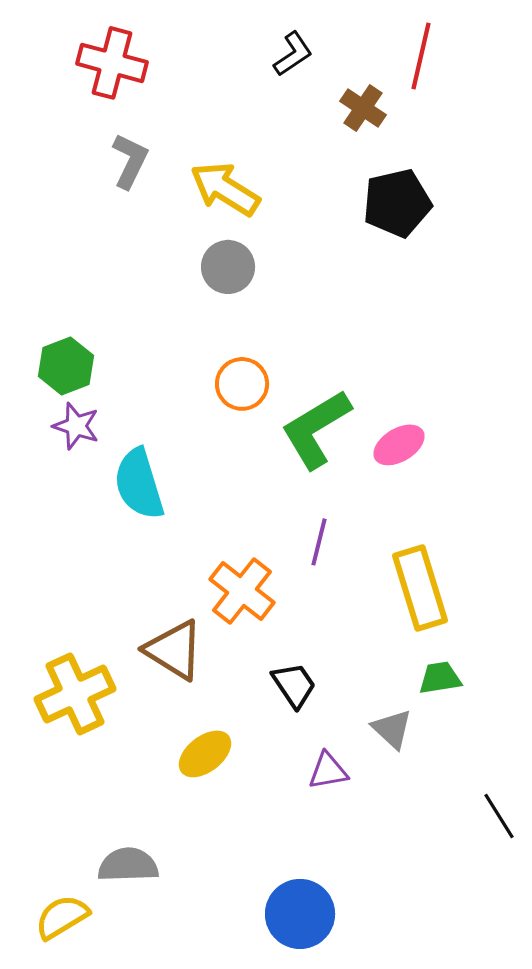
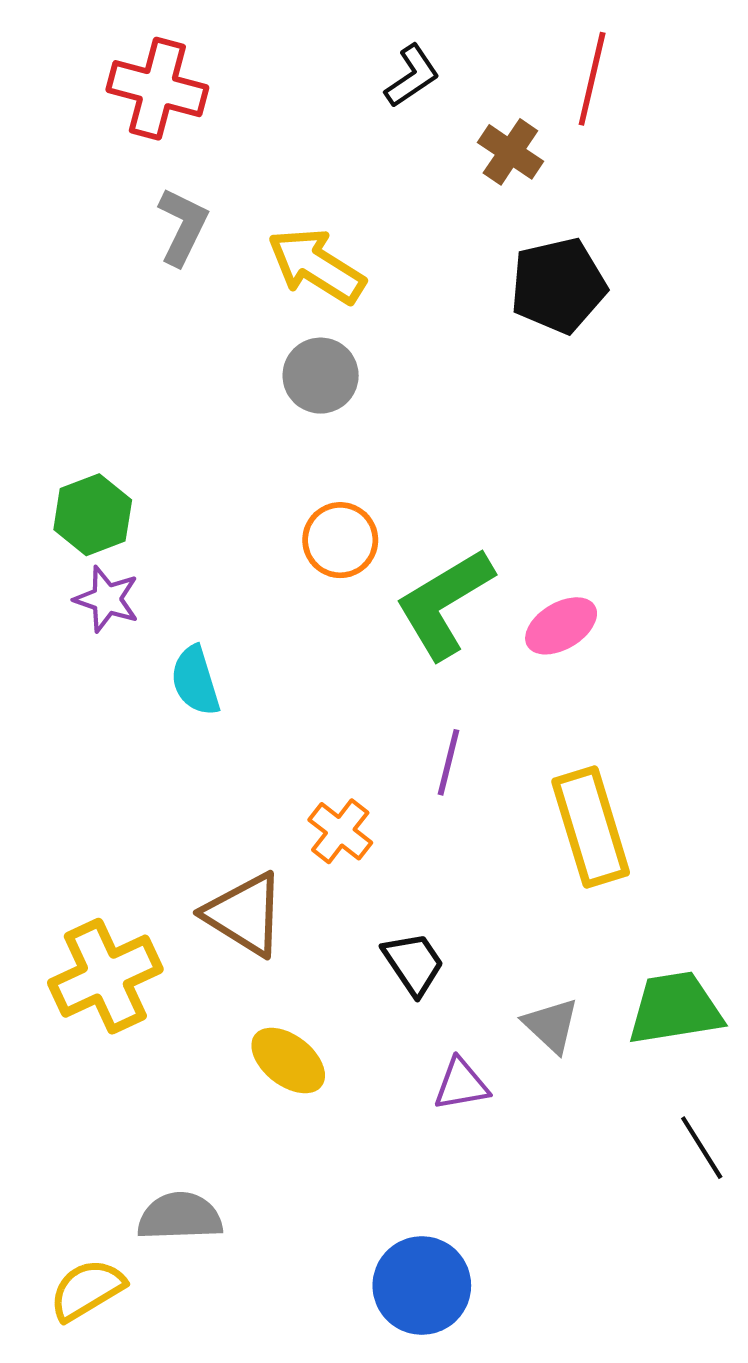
cyan semicircle: (139, 484) -> (195, 681), size x0.7
orange cross: (242, 591) -> (340, 831), size x0.7
green trapezoid: (440, 678) -> (675, 1008), moved, size x1.6
yellow ellipse: (205, 754) -> (288, 1060), turned 76

